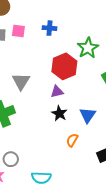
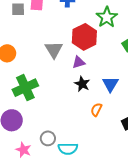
gray triangle: (21, 81) -> (54, 50), moved
gray circle: (11, 159) -> (48, 138), moved

